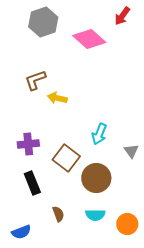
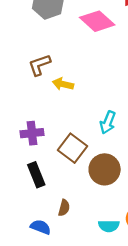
brown semicircle: (58, 214) -> (64, 208), turned 35
cyan semicircle: (95, 215) -> (109, 226), moved
blue semicircle: (21, 232) -> (41, 227), moved, turned -138

